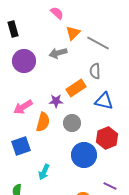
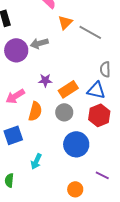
gray arrow: (58, 53) -> (39, 43), moved
gray semicircle: (95, 71) -> (105, 69), moved
orange rectangle: (76, 88) -> (68, 89), moved
purple star: (56, 101) -> (45, 80), moved
red hexagon: (107, 138) -> (99, 115), moved

